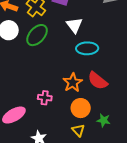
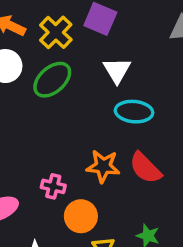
orange star: (73, 83) -> (103, 166), turned 30
orange circle: (81, 108) -> (81, 216), moved

